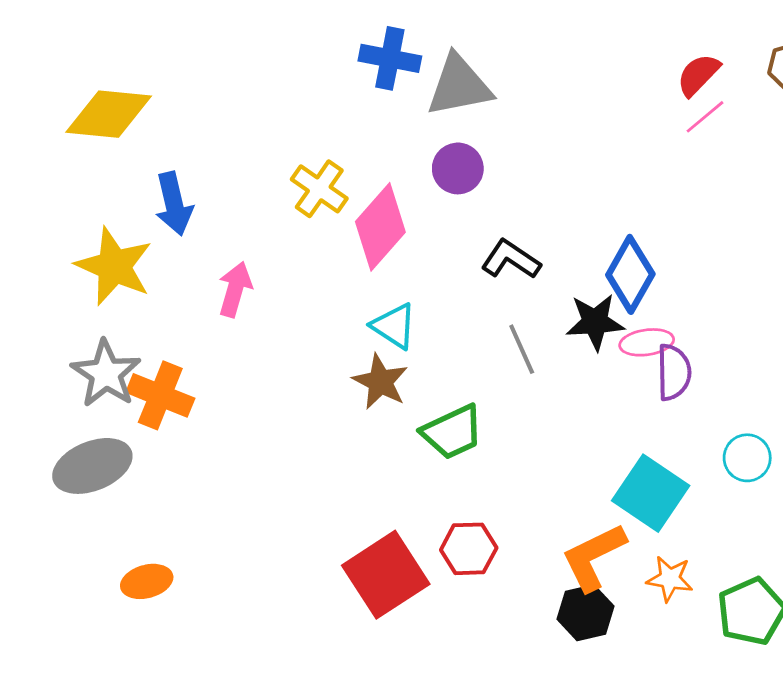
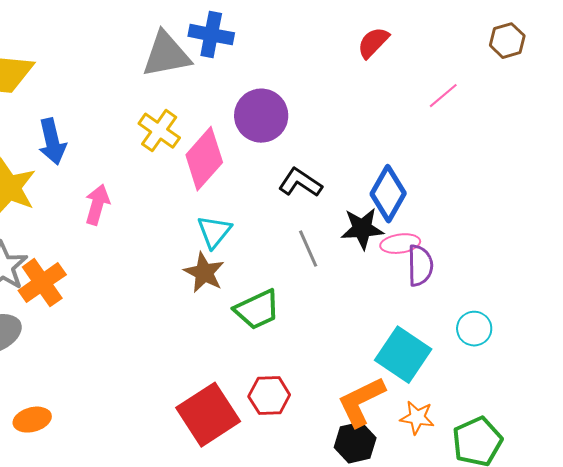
red semicircle: (698, 75) -> (373, 43), moved
gray triangle: (459, 86) -> (166, 55), moved
pink line: (705, 117) -> (443, 96), moved
purple circle: (458, 168) -> (261, 116), size x1.4
cyan triangle: (394, 326) -> (214, 232), turned 36
orange cross: (160, 395) -> (42, 283), turned 33

